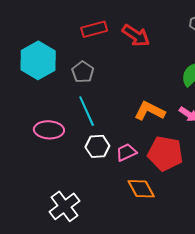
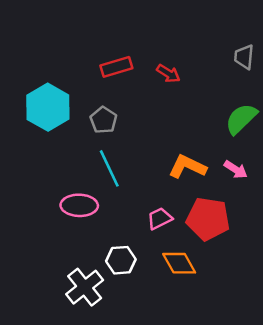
red arrow: (136, 36) -> (168, 74), size x0.7
pink ellipse: (49, 130) -> (79, 205), moved
white hexagon: (97, 146) -> (121, 260), moved

